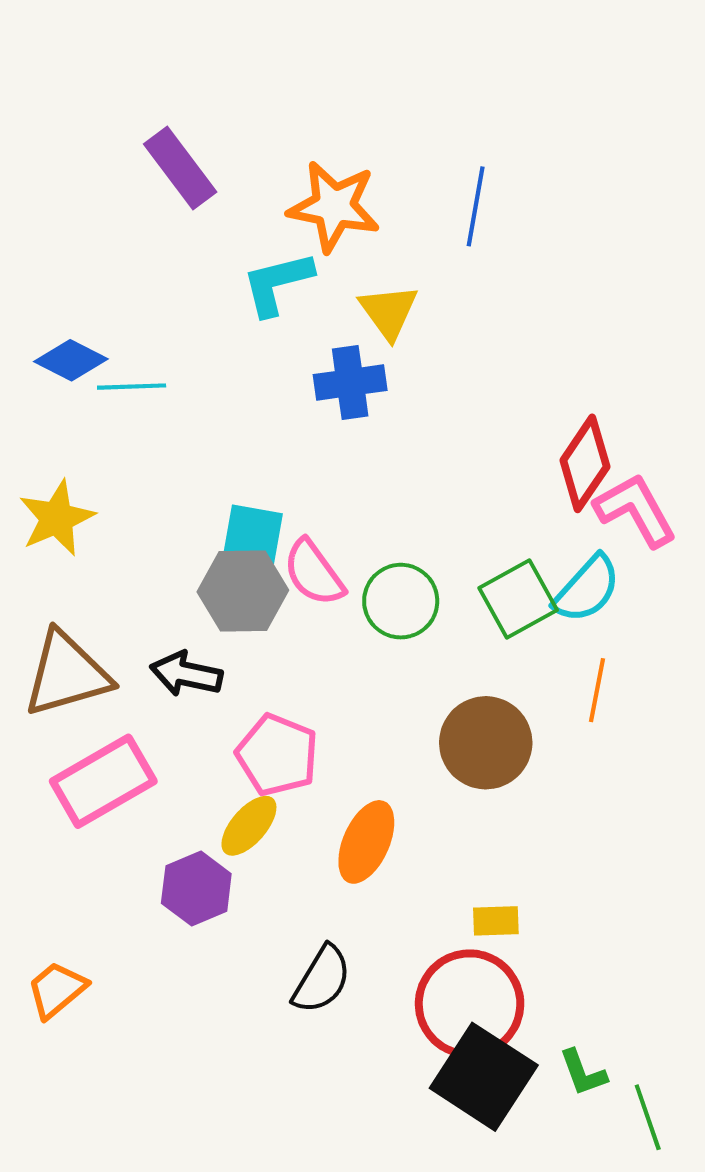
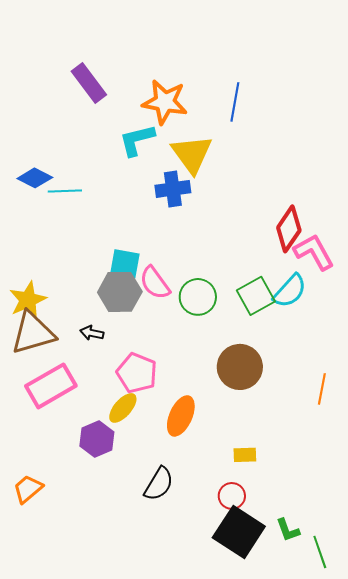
yellow triangle: (389, 312) -> (192, 154), size x1.4
yellow star: (57, 518) -> (28, 300), moved
black arrow: (186, 674) -> (92, 333), size x0.7
orange line: (597, 690) -> (322, 389), moved
red circle: (470, 1004) -> (232, 496), size x0.5

